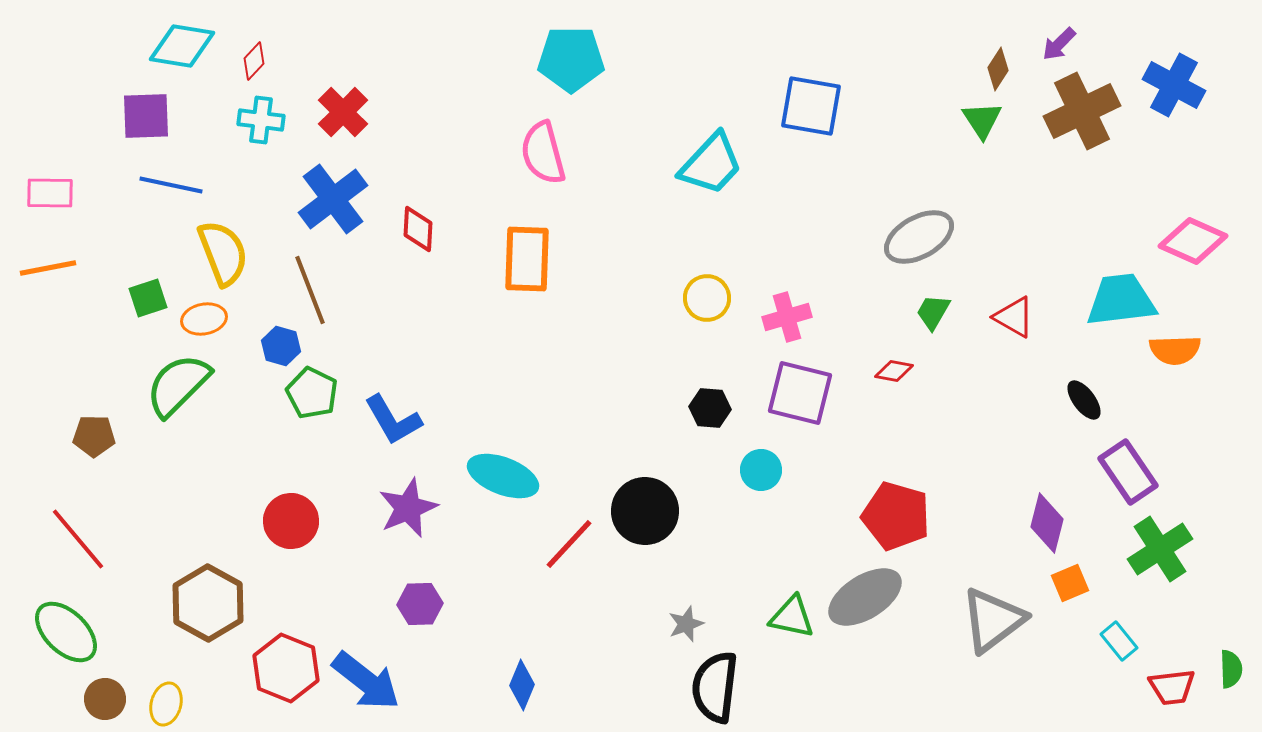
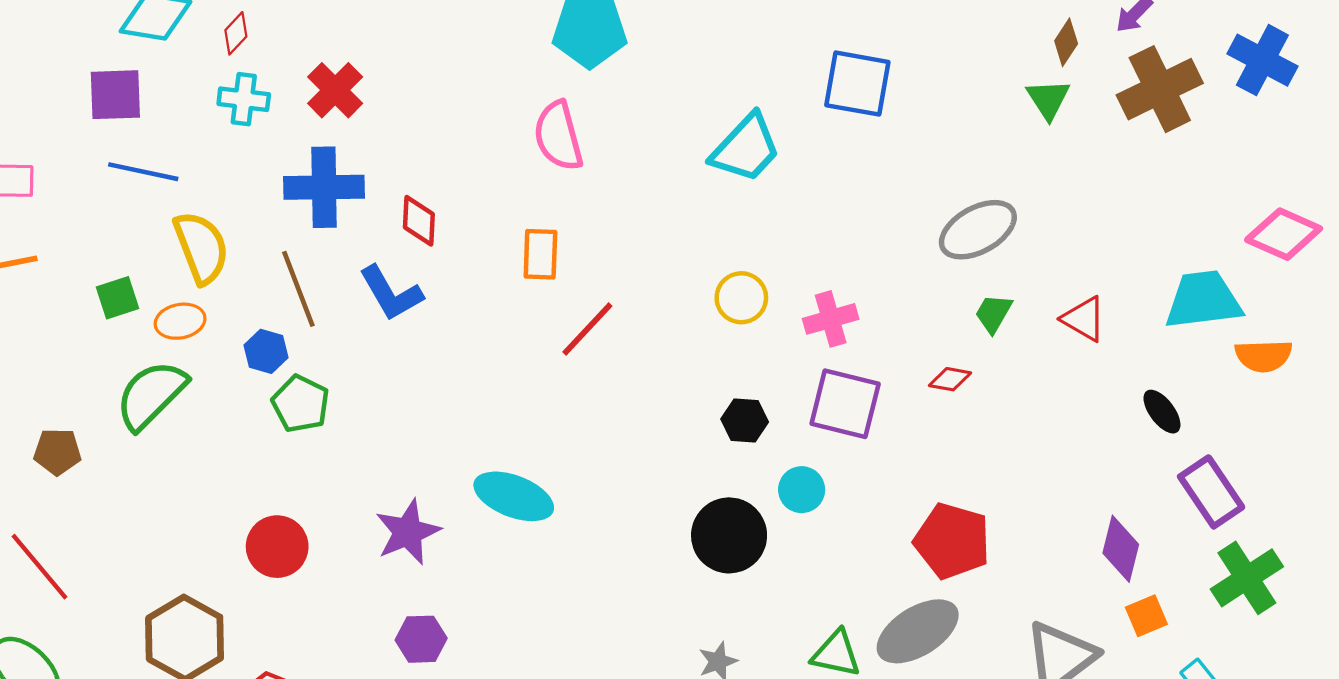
blue cross: (333, 199) -> (324, 187), turned 36
orange rectangle: (527, 259) -> (540, 254), size x0.7
blue L-shape: (393, 420) -> (391, 293), moved
black circle: (645, 511) -> (729, 535), moved
red line: (569, 544) -> (587, 329), moved

